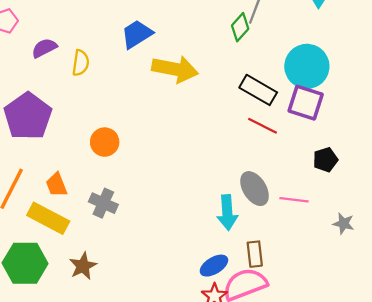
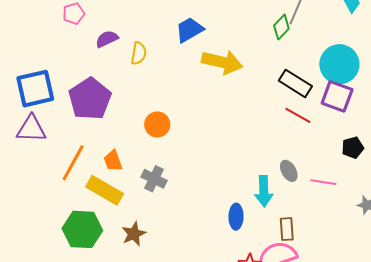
gray ellipse: (255, 189) -> (289, 171), size x0.7
blue ellipse: (214, 266) -> (236, 217), moved, turned -60

